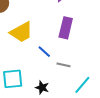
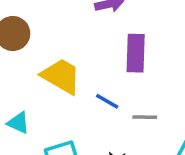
yellow trapezoid: (21, 32) -> (61, 76), turned -110

